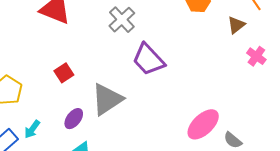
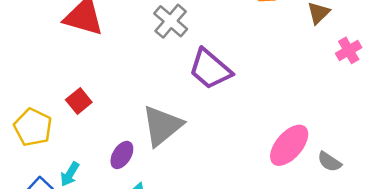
pink cross: (256, 56) -> (349, 50), turned 30
red square: (64, 73) -> (79, 101), moved

